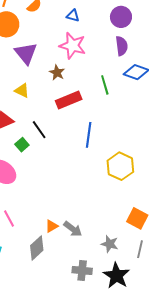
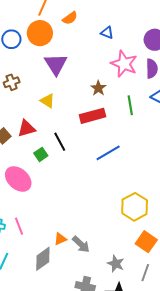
pink star: (73, 46) -> (124, 64), moved
brown star: (57, 73) -> (98, 88), moved
blue line: (89, 135) -> (108, 153), turned 45
yellow hexagon: (120, 166) -> (135, 207), moved

